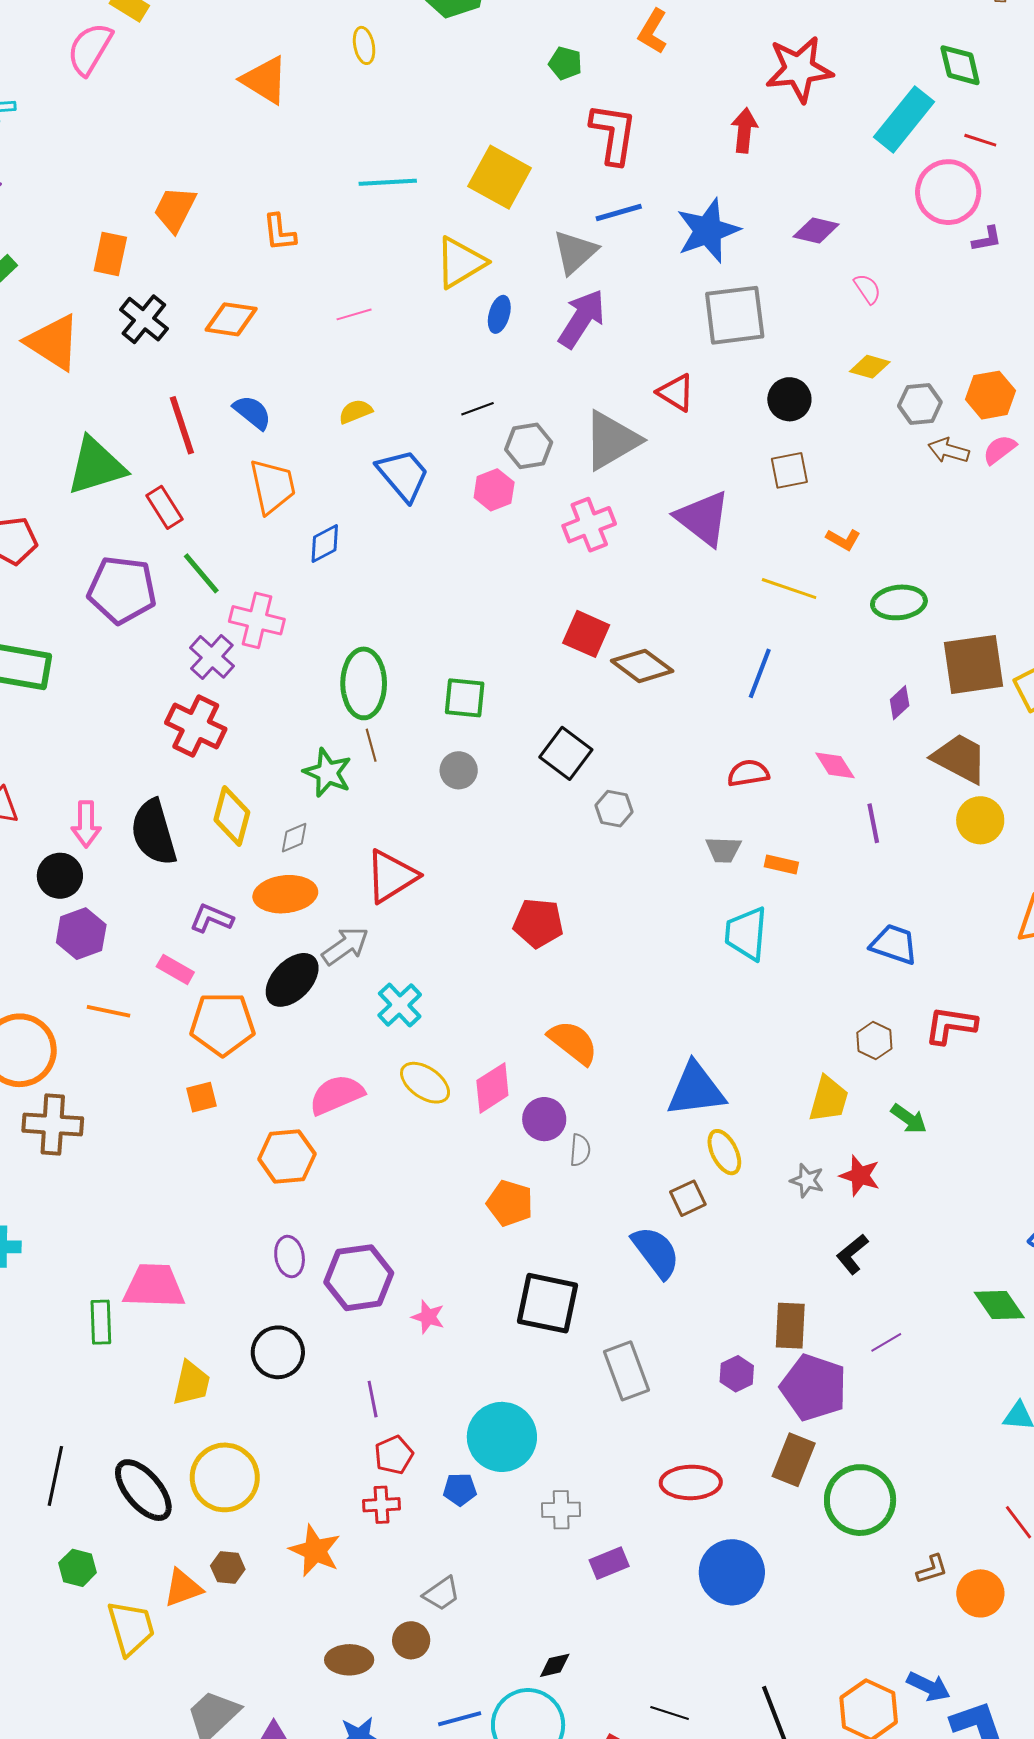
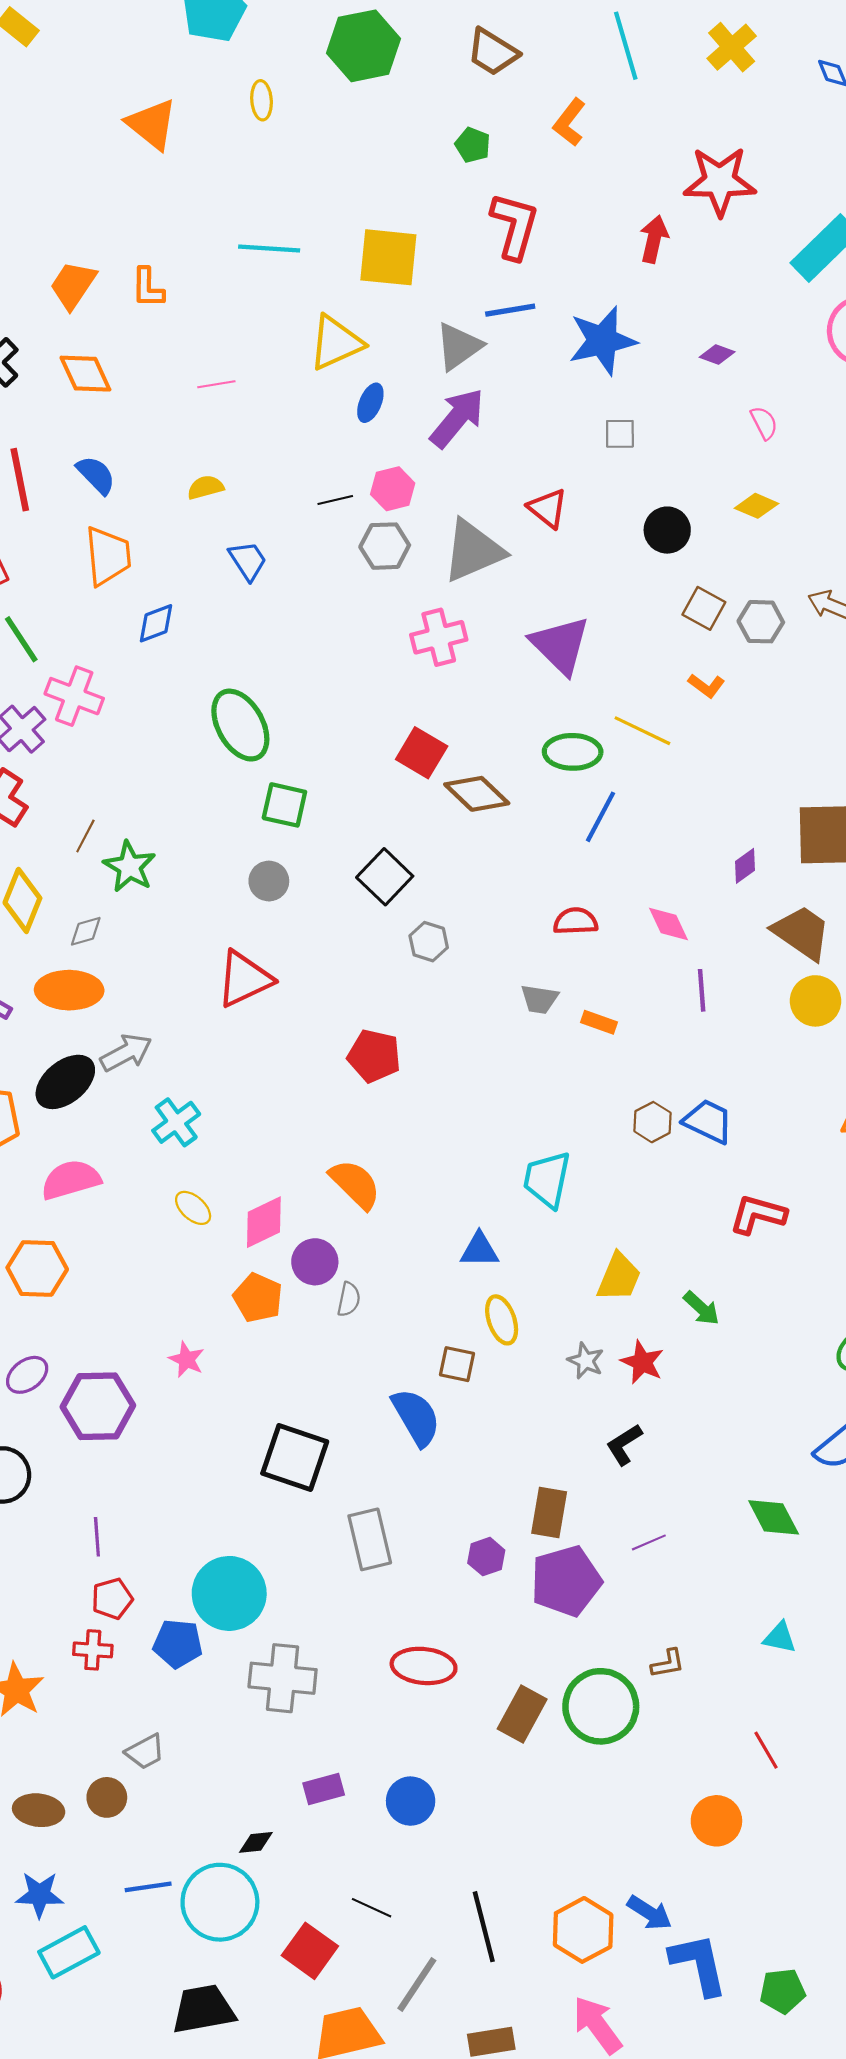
yellow square: (500, 177) -> (388, 257), turned -30
orange trapezoid: (175, 209) -> (73, 285), moved
purple diamond: (816, 231) -> (717, 355), size x0.7
gray square: (735, 315) -> (620, 434), size x0.5
orange diamond: (231, 319) -> (85, 374), turned 50
gray hexagon: (920, 404) -> (761, 622), moved
brown square: (789, 470) -> (704, 608), moved, turned 33
blue trapezoid: (403, 475) -> (248, 561), size x0.7
pink hexagon: (494, 490) -> (393, 489), moved
green ellipse: (899, 602) -> (573, 752), moved
green ellipse: (364, 683) -> (240, 725), moved, turned -36
brown line: (371, 745) -> (85, 836), moved, turned 36
red triangle: (391, 876) -> (244, 979), moved
red pentagon: (538, 923) -> (374, 1056), moved
cyan trapezoid: (746, 934) -> (547, 1179), moved
brown hexagon: (874, 1041) -> (652, 1122), moved
yellow ellipse: (425, 1083) -> (193, 1208), size x0.7
blue triangle: (696, 1090) -> (479, 1250), size x0.6
pink semicircle: (337, 1095) -> (71, 1180), moved
brown square: (688, 1198) -> (457, 1364), turned 30
orange pentagon: (510, 1203) -> (258, 1298), moved
purple ellipse: (290, 1257) -> (27, 1375), turned 57
pink star: (428, 1317) -> (187, 1359), moved
purple pentagon: (814, 1387) -> (566, 1581), turned 30
brown rectangle: (794, 1460) -> (522, 1714), moved
blue pentagon: (460, 1489) -> (178, 1644), size x1.4
gray cross: (561, 1510) -> (283, 1678), size x1.6
purple rectangle: (609, 1563) -> (324, 1789), moved
brown L-shape: (932, 1569) -> (668, 1664), moved
blue circle: (732, 1572) -> (411, 1801), moved, size x0.7

